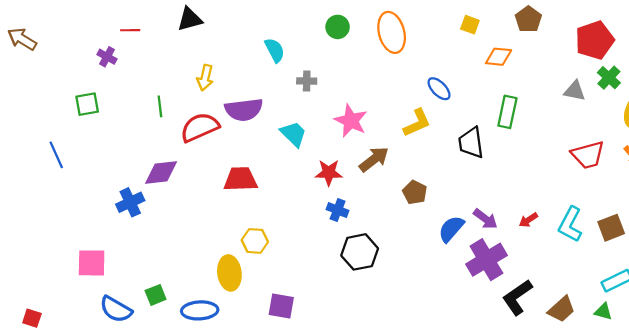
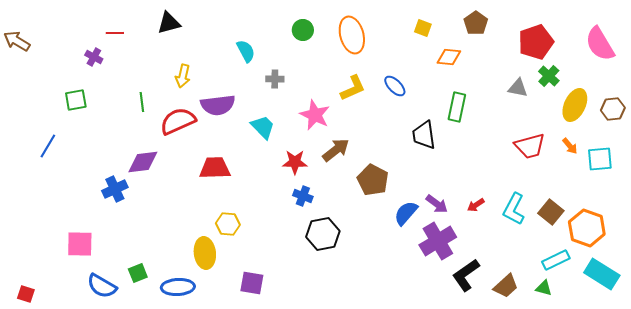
yellow L-shape: (417, 123) -> (353, 88), moved
blue line: (56, 155) -> (48, 146), turned 55
brown pentagon: (415, 192) -> (373, 180), size x1.4
brown square: (611, 228) -> (551, 212), turned -30

